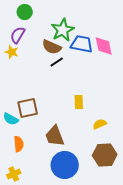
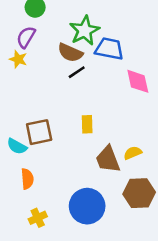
pink diamond: (104, 46) -> (138, 81), moved
yellow rectangle: (79, 102) -> (87, 124), moved
brown trapezoid: (55, 136) -> (108, 159), moved
yellow cross: (14, 174) -> (38, 218), moved

